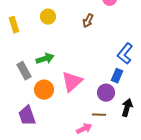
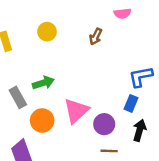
blue L-shape: (125, 54) -> (141, 77), turned 40
purple circle: (106, 93) -> (104, 124), moved
black arrow: (127, 108) -> (139, 130), moved

